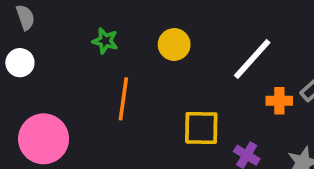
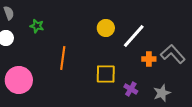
green star: (105, 41) -> (37, 26), moved
yellow circle: (174, 45) -> (106, 28), moved

